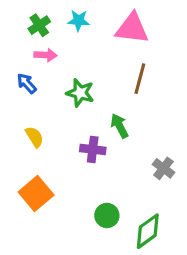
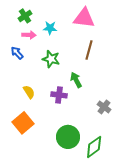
cyan star: (79, 20) -> (50, 28), moved
yellow semicircle: (35, 137) -> (29, 92), moved
green circle: (107, 215) -> (68, 137), size x1.5

